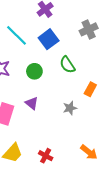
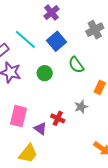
purple triangle: (32, 103) -> (40, 129), moved
red cross: (46, 156) -> (58, 118), moved

